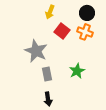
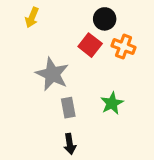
yellow arrow: (50, 12) -> (32, 17), moved
black circle: (87, 13) -> (105, 19), moved

